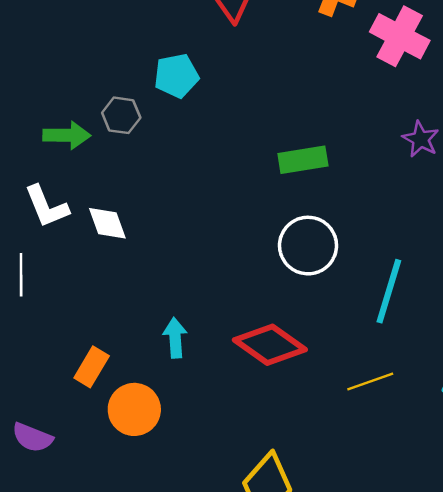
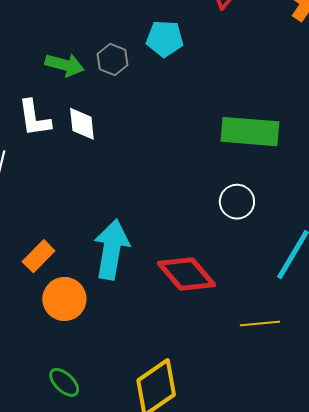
green rectangle: (303, 160) -> (250, 132), size x1.4
white diamond: (107, 223) -> (82, 124), moved
white circle: (308, 246) -> (237, 202), size x0.7
cyan arrow: (175, 338) -> (112, 249), size x1.8

